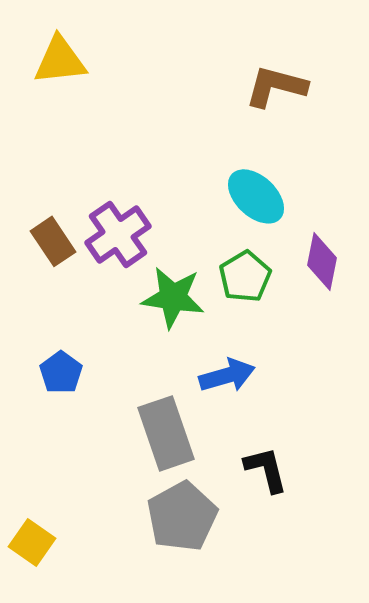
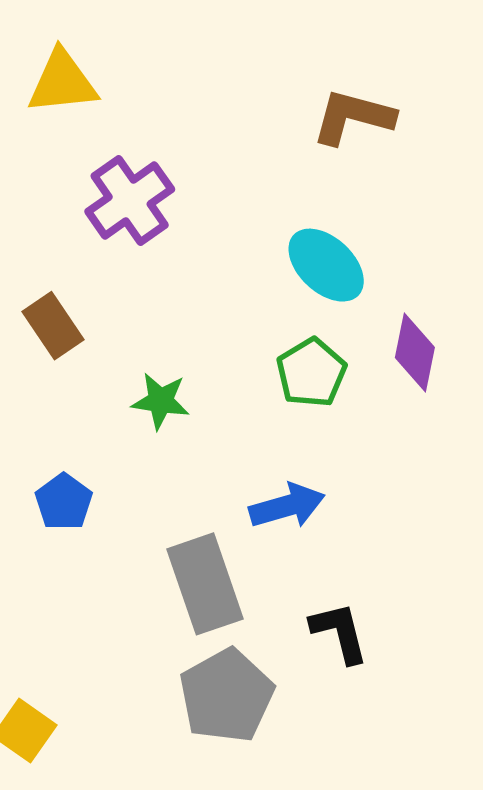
purple cross: (118, 234) -> (130, 200), moved
green star: (173, 297) -> (161, 401), moved, size x0.7

